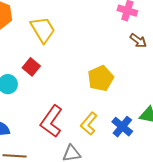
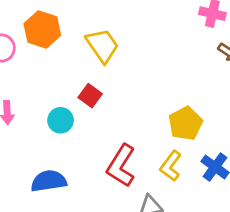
yellow pentagon: (101, 78) -> (185, 123), moved

